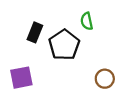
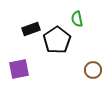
black rectangle: (35, 32) -> (31, 29), turned 48

